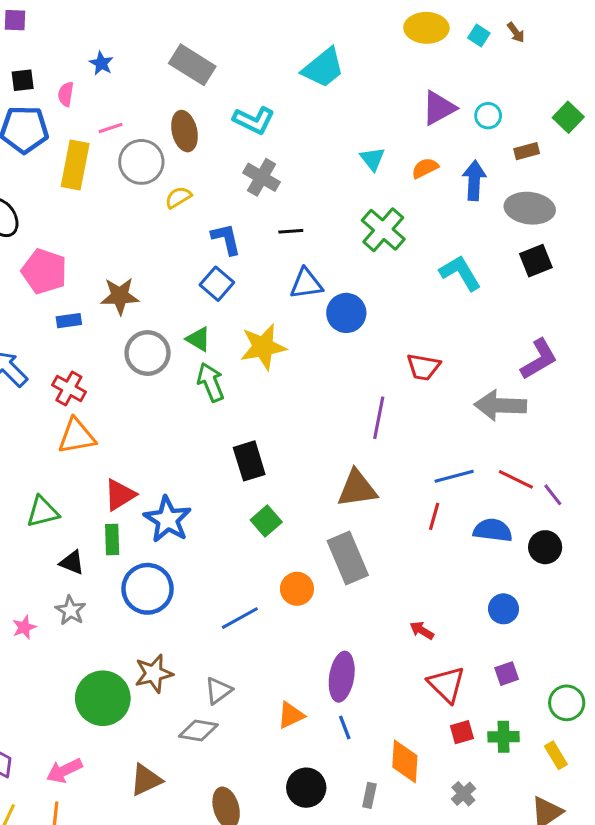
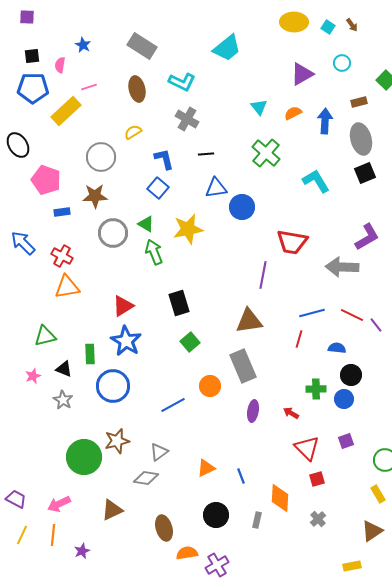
cyan circle: (488, 116) -> (342, 63), moved
gray circle: (141, 162) -> (101, 157), moved
yellow rectangle: (75, 165) -> (66, 111), turned 36
gray ellipse: (530, 208) -> (361, 139), turned 68
red trapezoid: (423, 367) -> (292, 242), size x1.4
red triangle: (120, 495) -> (123, 306), moved
blue semicircle: (493, 530) -> (337, 348), size x0.7
black circle: (545, 547) -> (351, 375), moved
pink star: (24, 627) -> (33, 376), moved
purple ellipse: (342, 677) -> (253, 411), moved, size x0.7
green cross: (503, 737) -> (316, 389), moved

